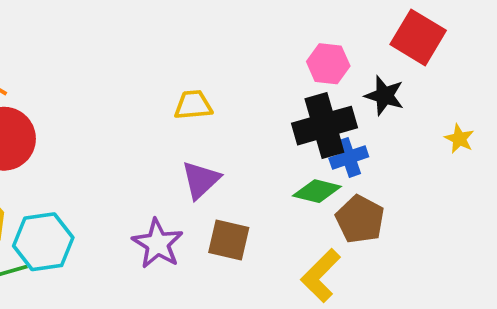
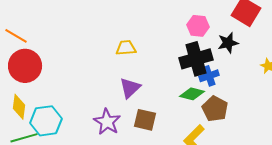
black star: (384, 96) -> (228, 43), turned -30

